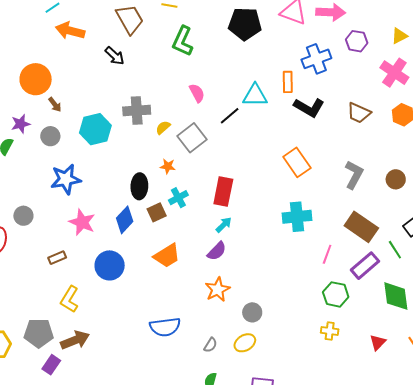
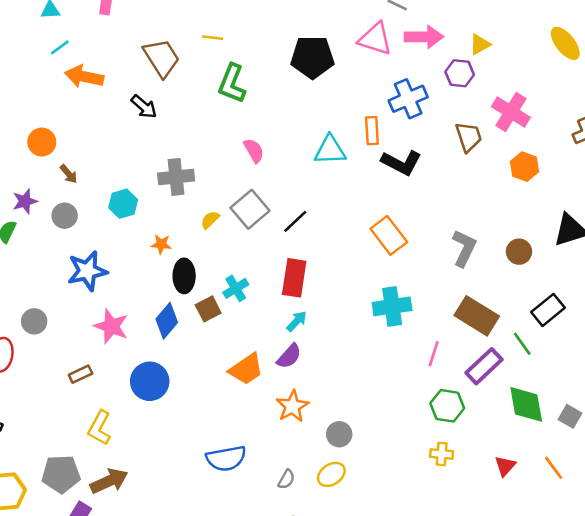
yellow triangle: (399, 36) -> (480, 44), moved
orange circle: (36, 79) -> (42, 142), size x0.7
brown trapezoid: (359, 113) -> (469, 137), moved, turned -130
black line: (230, 116) -> (295, 221), moved
yellow semicircle: (163, 128) -> (210, 220), moved
cyan hexagon: (95, 129) -> (123, 204), size x0.7
orange star: (168, 166) -> (161, 244), moved
orange trapezoid: (167, 256) -> (246, 369), moved

